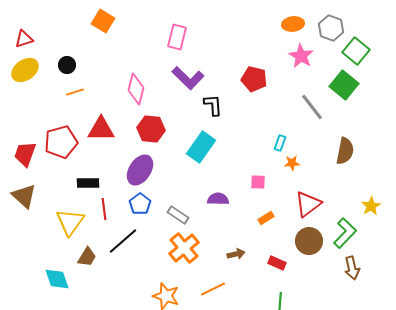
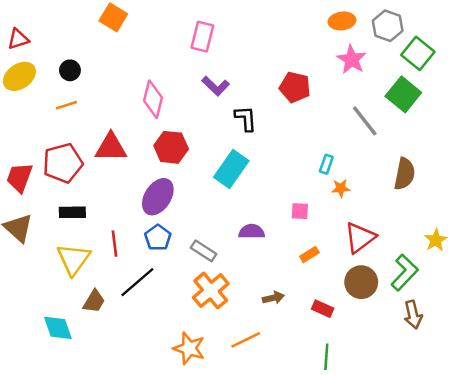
purple L-shape: (188, 78) -> (216, 86), size x0.7
orange line: (75, 92) -> (66, 105), moved
black rectangle: (88, 183) -> (72, 212), moved

